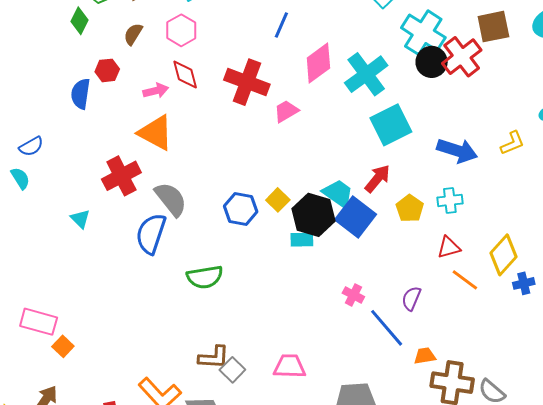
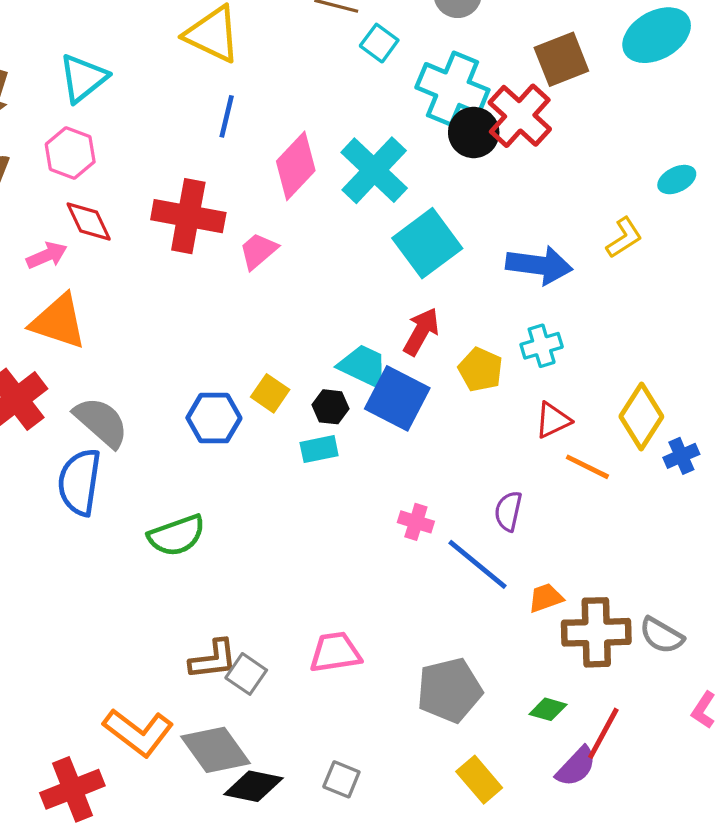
black hexagon: (313, 215) -> (330, 407), size x0.5

